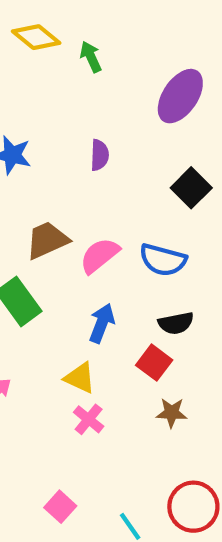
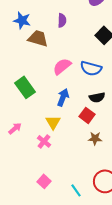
brown trapezoid: (47, 240) -> (38, 38), moved, turned 40
yellow triangle: (80, 378) -> (53, 122), turned 35
pink cross: (89, 419) -> (44, 141), moved

